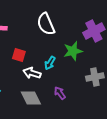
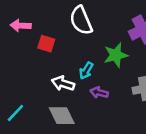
red square: (19, 55) -> (46, 44), moved
purple arrow: (60, 93) -> (99, 92), moved, turned -40

